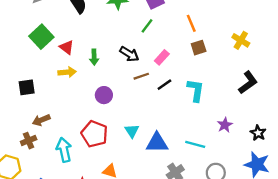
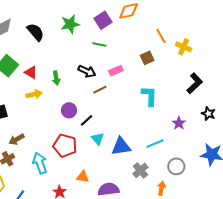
orange line: (191, 23) -> (161, 36), moved
green line: (147, 26) -> (99, 45), turned 72
pink rectangle: (162, 57) -> (116, 71), turned 32
black line: (164, 85) -> (87, 120), moved
black star: (258, 133) -> (208, 114), moved
cyan line: (195, 144) -> (155, 144), turned -30

